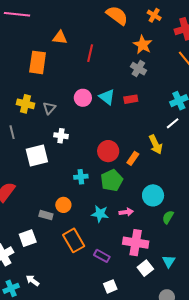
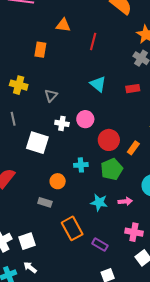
orange rectangle: (38, 62) -> (40, 50), size x0.7
cyan triangle: (107, 97) -> (98, 84), moved
pink circle: (83, 98) -> (85, 119), moved
yellow cross: (25, 104) -> (19, 85), moved
white square: (37, 156) -> (37, 143), turned 30
orange circle: (63, 205) -> (58, 181), moved
white square: (28, 238) -> (27, 241), moved
pink cross: (136, 243) -> (134, 232), size x0.7

